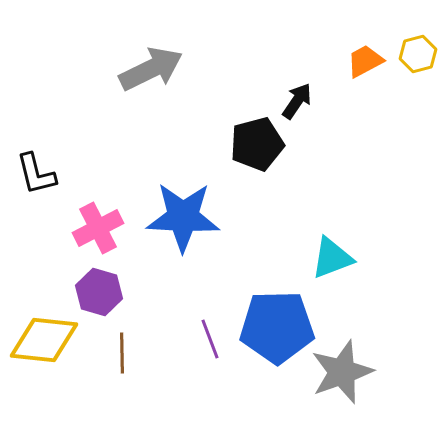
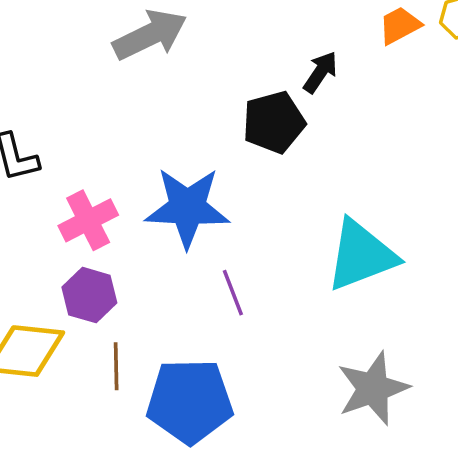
cyan triangle: (332, 258) -> (361, 255), size x1.5
blue pentagon: (277, 327) -> (190, 401), moved
purple line: (210, 339) -> (233, 293), moved

